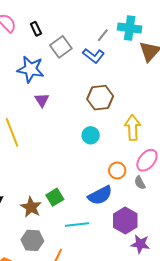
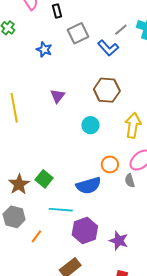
blue star: (31, 69) -> (44, 49), size x0.6
purple triangle: (42, 100) -> (57, 96), moved
green square: (55, 197) -> (44, 179), turned -30
purple hexagon: (125, 220) -> (85, 230), moved

